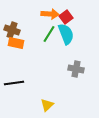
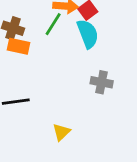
green line: (49, 34) -> (53, 24), moved

